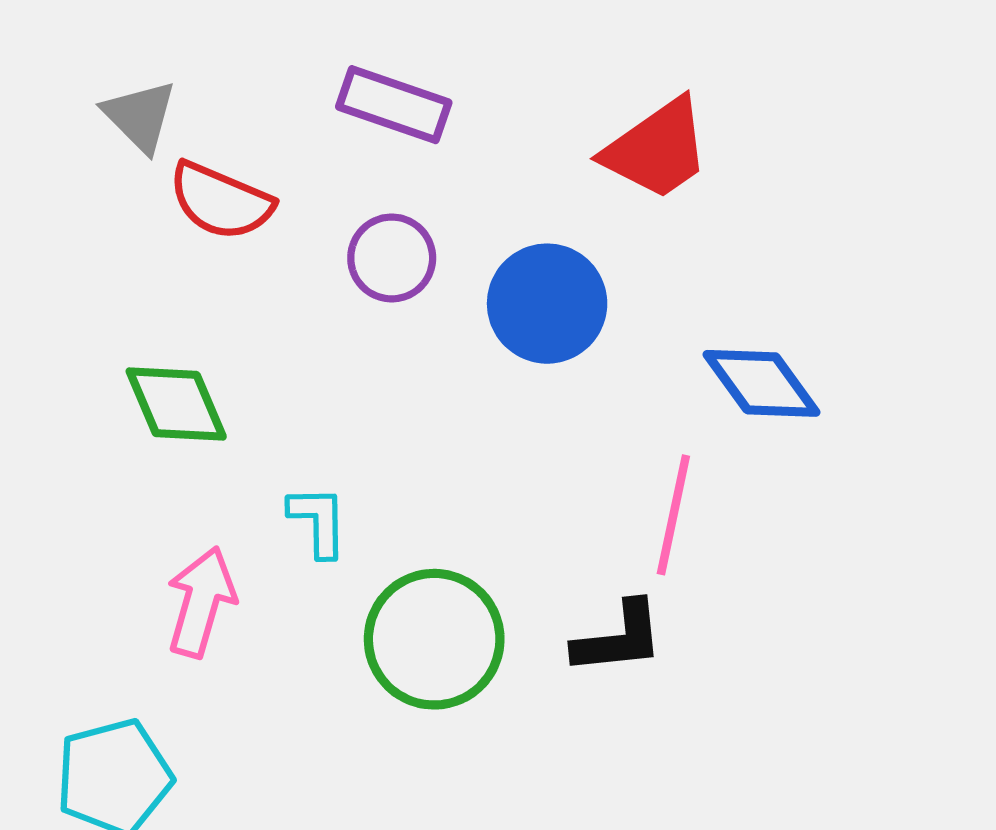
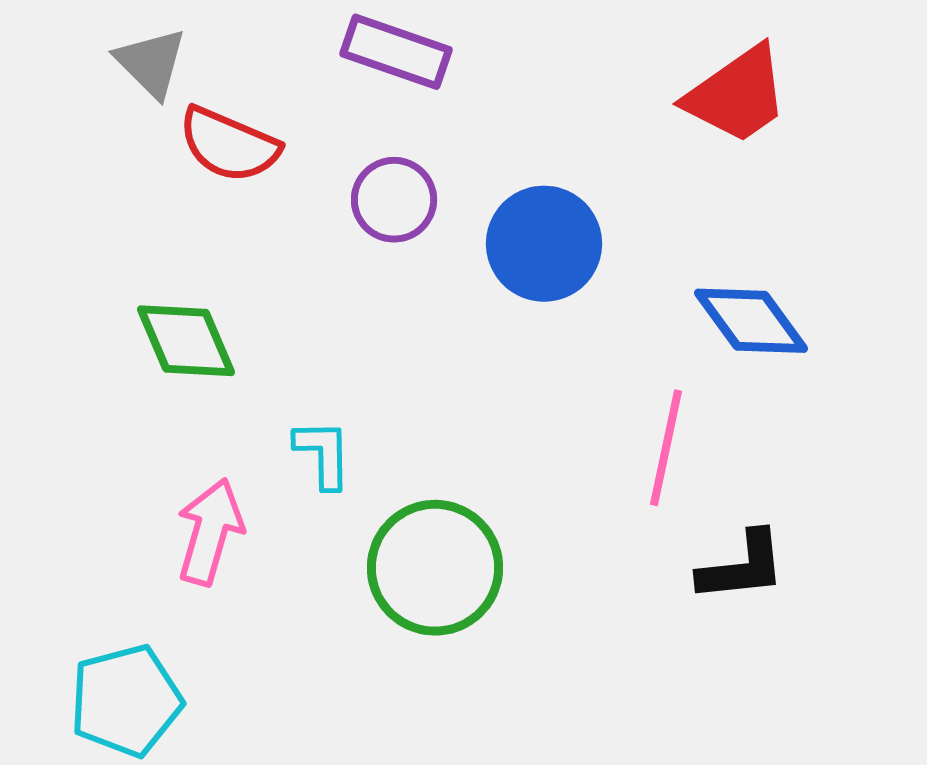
red trapezoid: (657, 149) -> (737, 95), moved
black L-shape: (619, 638) -> (742, 567), moved

